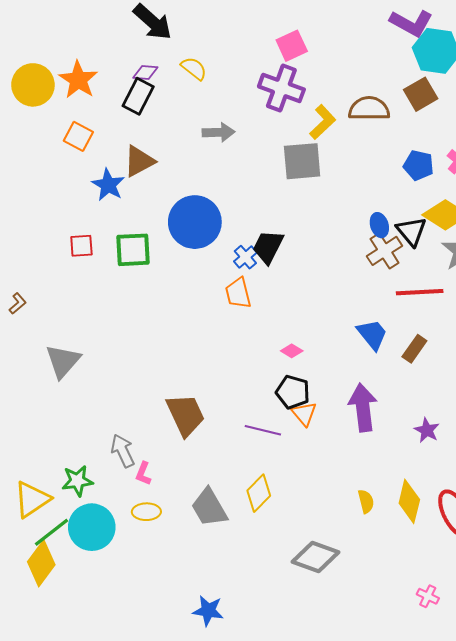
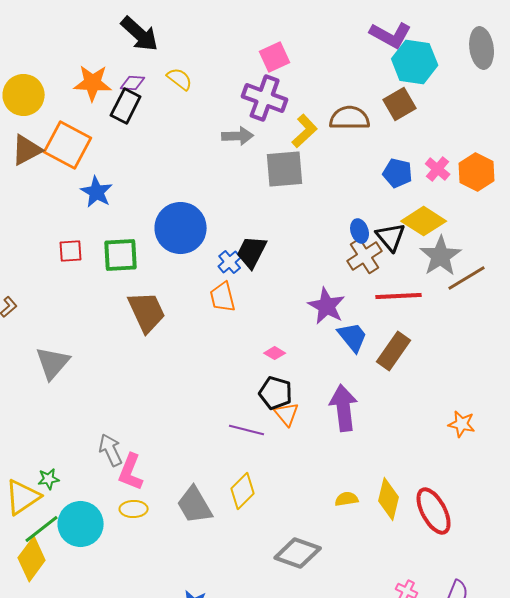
orange star: (78, 80) -> (93, 83), moved, turned -30
gray arrow: (219, 132) -> (238, 136), moved
orange square: (78, 136) -> (68, 145), size x1.6
brown triangle: (139, 161) -> (27, 150), moved
brown rectangle: (414, 349) -> (394, 351), size x1.4
brown trapezoid: (186, 415) -> (147, 312), moved
purple star: (427, 430) -> (327, 306), moved, size x1.5
pink L-shape: (143, 474) -> (131, 472), size x1.6
green star: (77, 481) -> (49, 479), moved, size x0.7
yellow semicircle: (366, 501) -> (347, 499), turned -85

